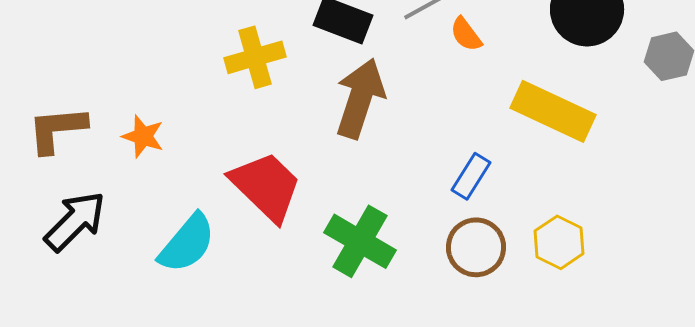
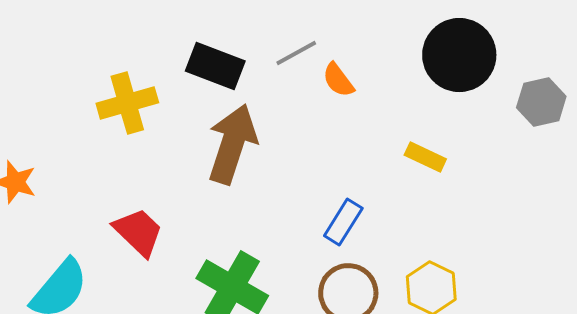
yellow rectangle: (553, 111) -> (425, 157), size x0.5
red trapezoid: (266, 186) -> (138, 232), size x0.7

